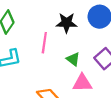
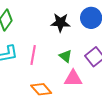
pink line: (44, 43) -> (33, 55), moved

